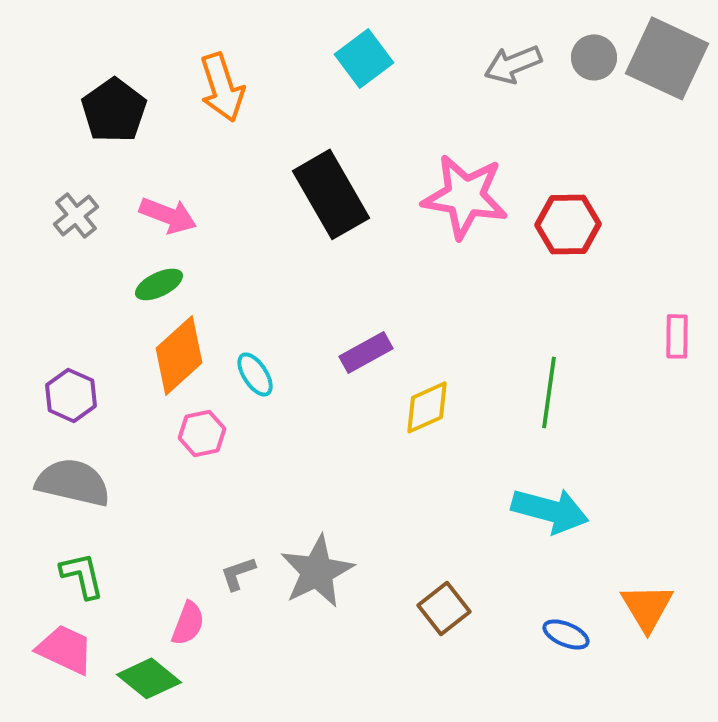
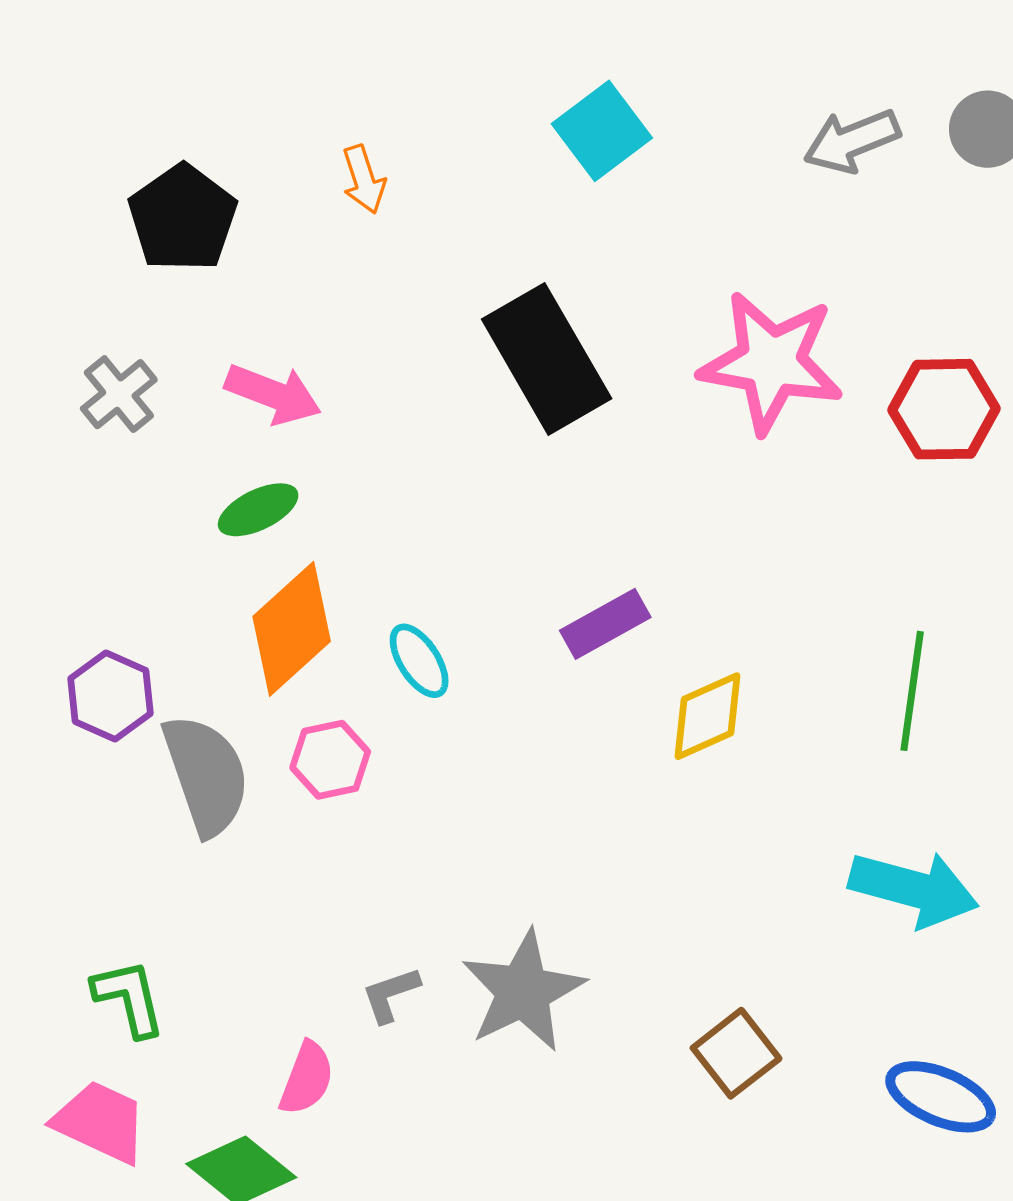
orange arrow: (222, 87) -> (364, 179), size x0.6
gray semicircle: (73, 482) -> (206, 775), moved, turned 58
blue ellipse: (566, 634) -> (941, 1097), size x1.4

